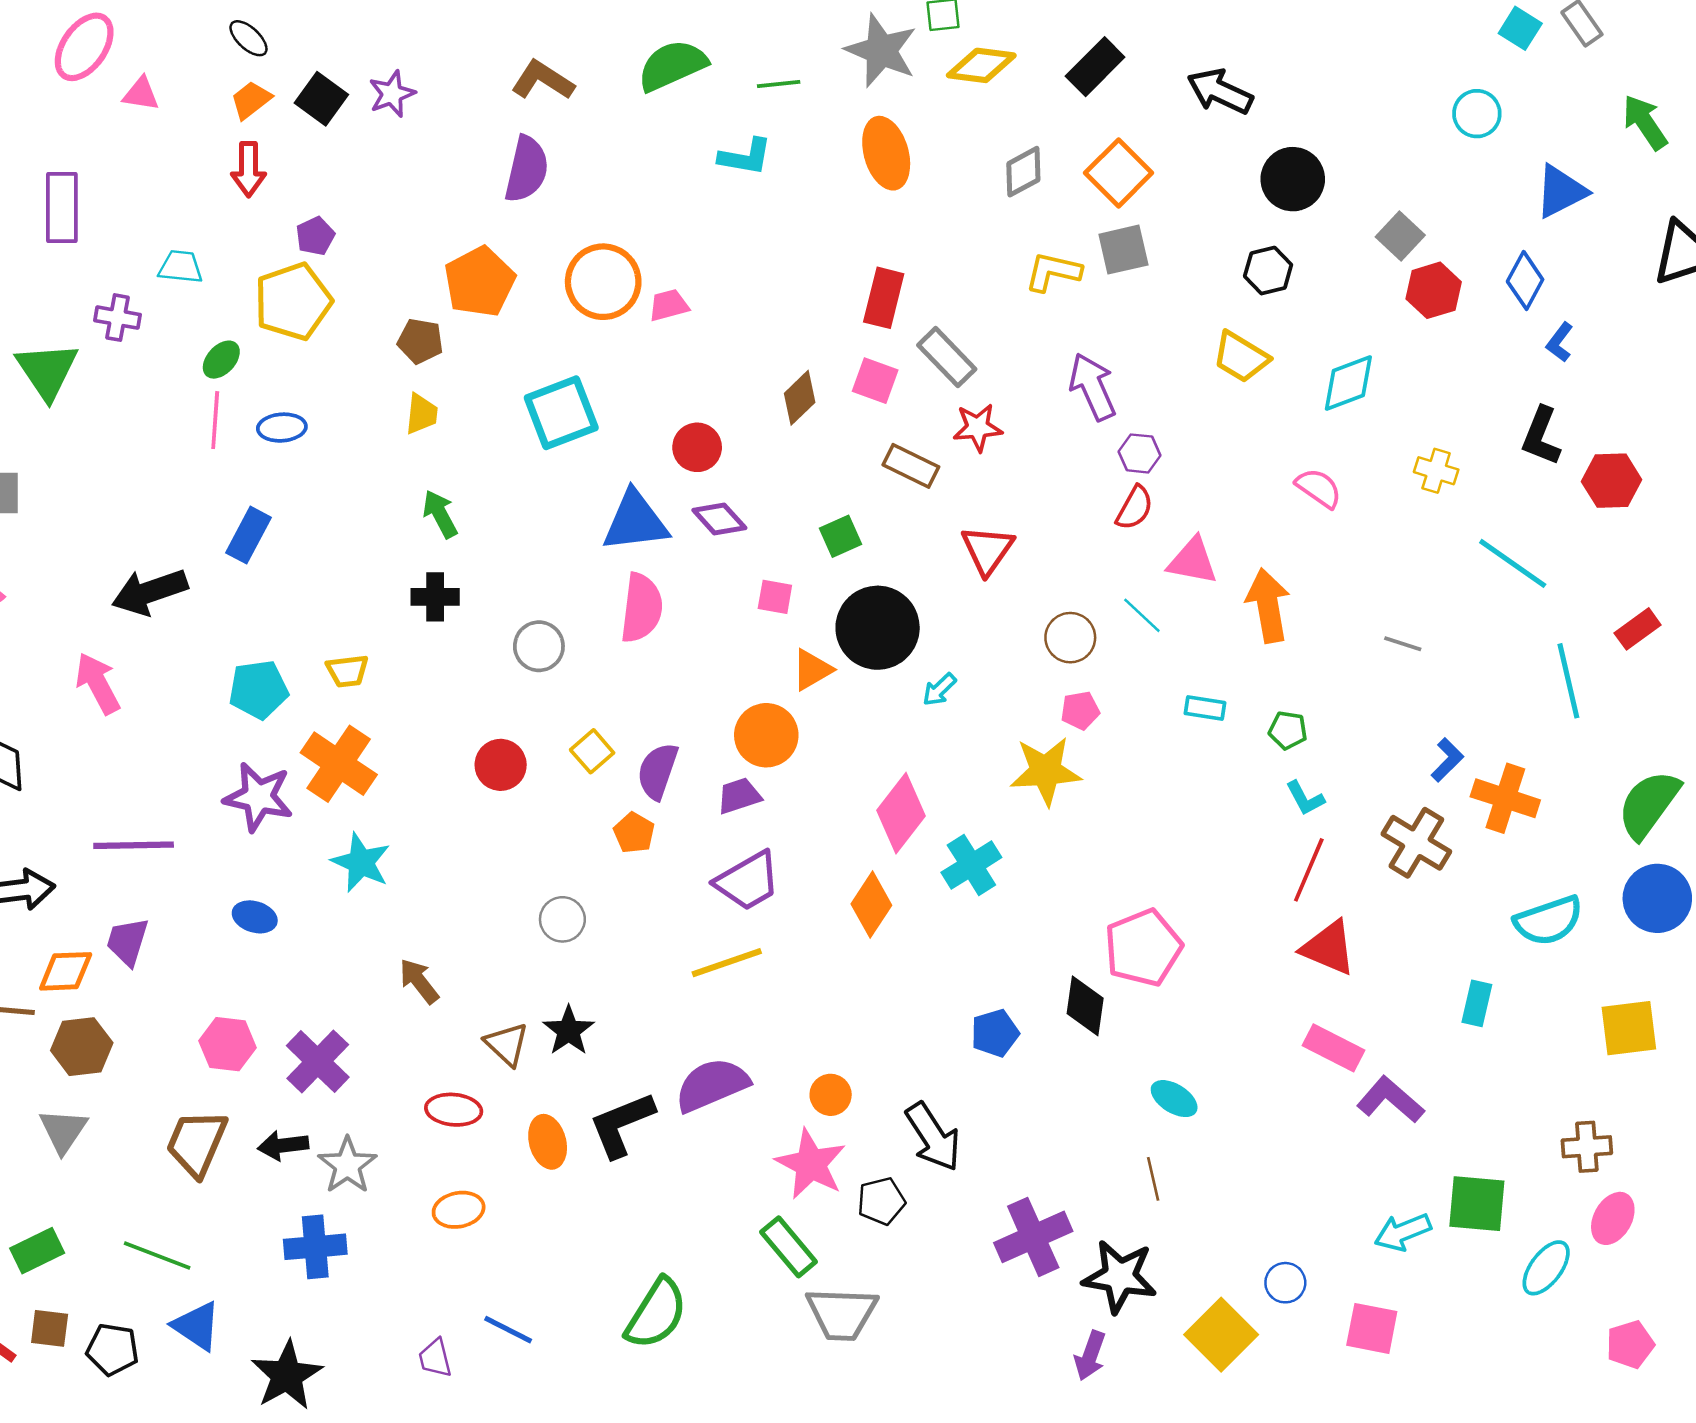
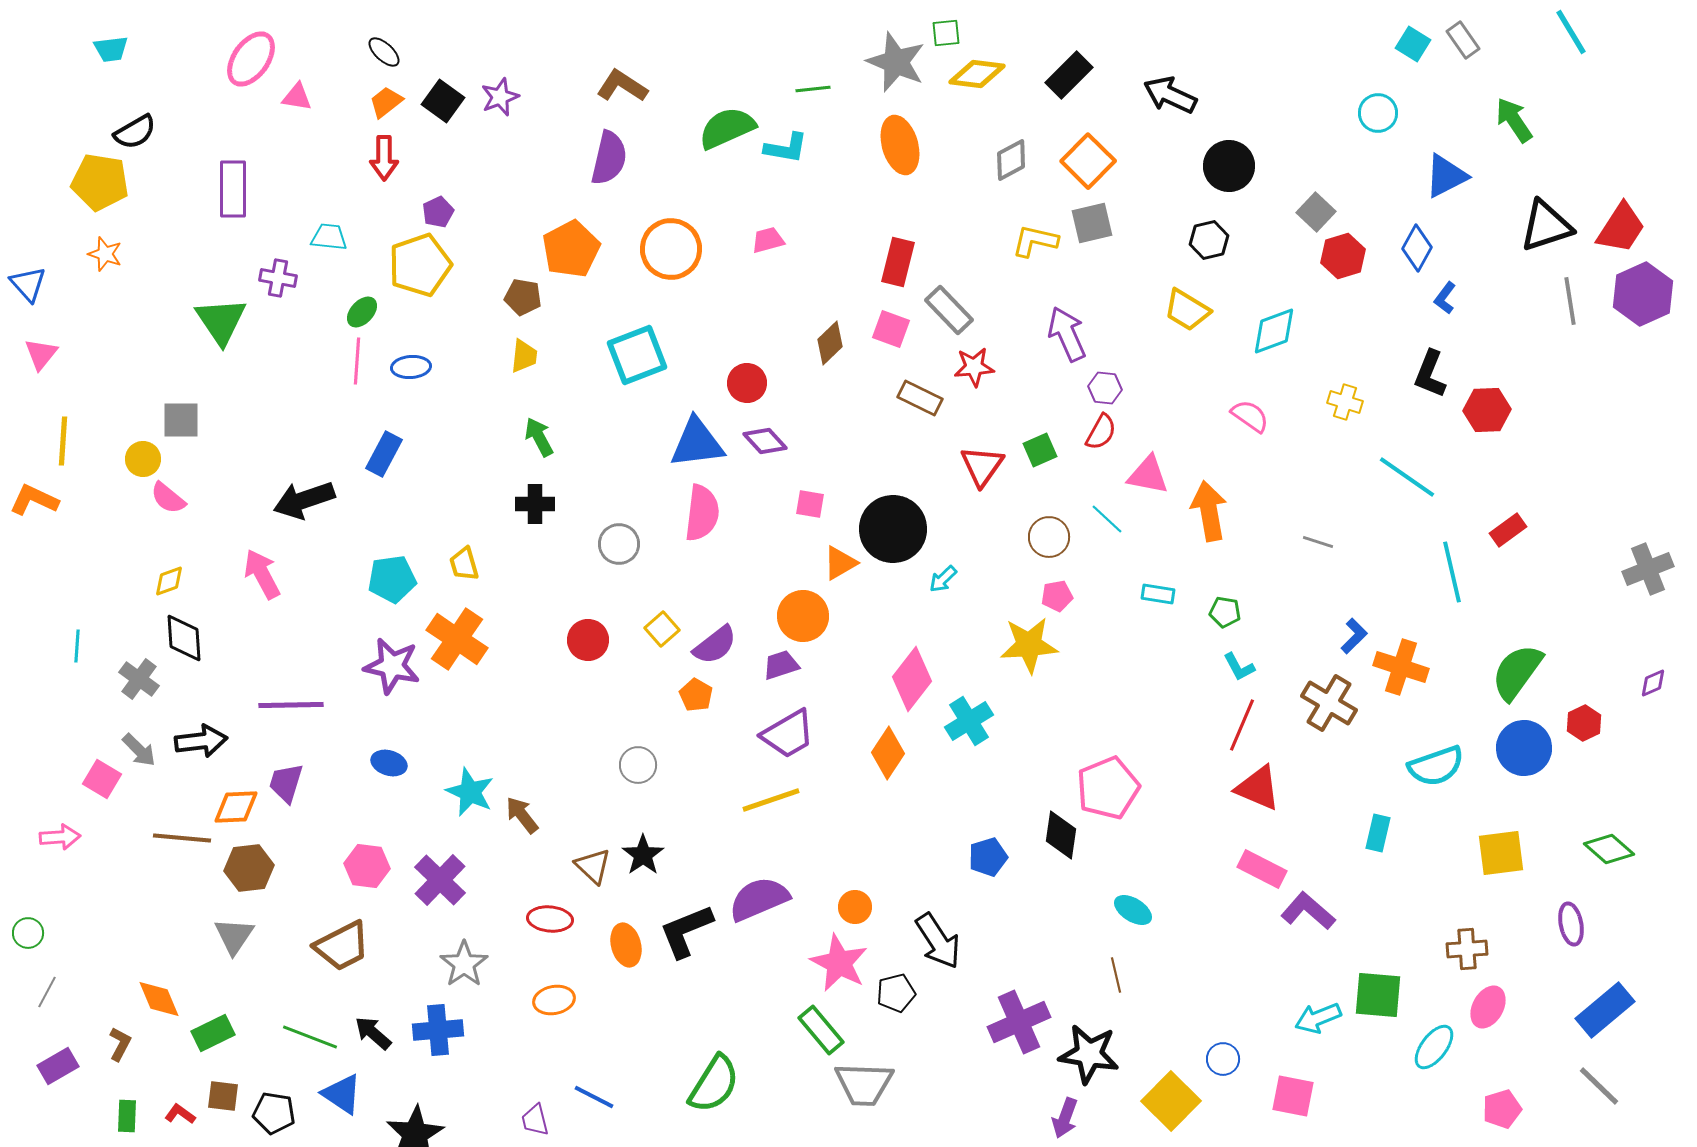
green semicircle: (672, 65) -> (727, 128), moved
pink trapezoid: (669, 305) -> (768, 240), moved
green square: (840, 536) -> (1040, 450), moved
yellow trapezoid: (347, 671) -> (464, 564), turned 81
purple semicircle: (658, 771) -> (715, 645), turned -147
cyan star: (361, 863) -> (470, 792), moved
brown trapezoid: (197, 1143) -> (342, 946), turned -140
black arrow: (283, 1146) -> (373, 1033), moved, turned 48

